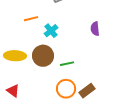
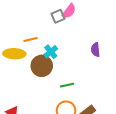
yellow ellipse: (15, 56) -> (14, 54), moved
brown circle: (43, 56) -> (42, 66), moved

